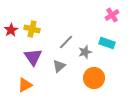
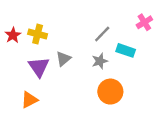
pink cross: (112, 15) -> (144, 22), moved
gray line: (66, 42) -> (102, 34), moved
gray triangle: (59, 66) -> (63, 59), moved

